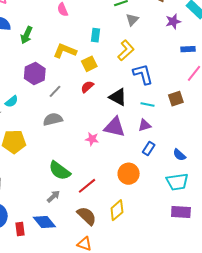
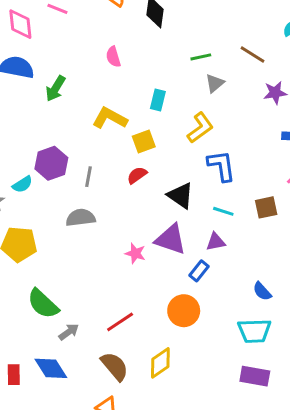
purple hexagon: (35, 73) -> (51, 163), moved
gray line: (55, 91) -> (88, 177), turned -40
blue rectangle: (149, 149) -> (199, 271), moved
green semicircle: (60, 171) -> (43, 304), moved

